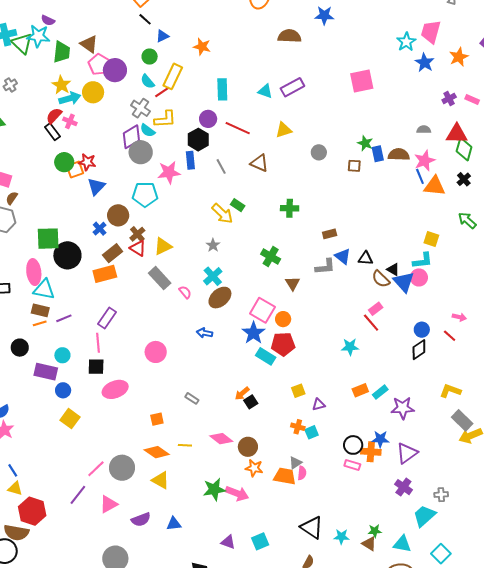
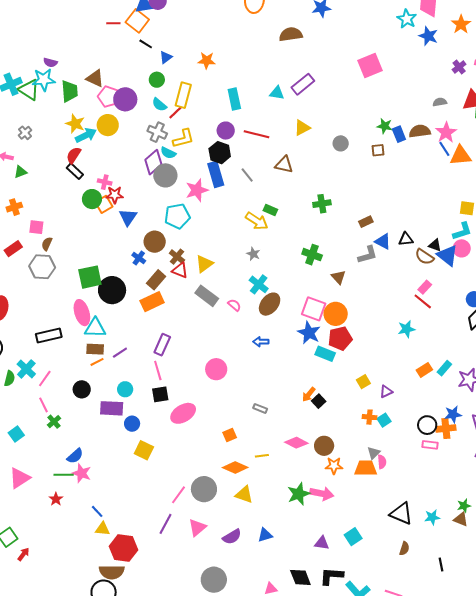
pink cross: (70, 121) -> (105, 182), moved
blue rectangle: (190, 160) -> (216, 174), size x1.4
orange circle: (283, 319) -> (336, 314), size x1.5

